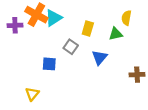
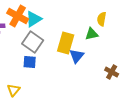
yellow rectangle: (88, 29) -> (66, 43), moved, size x1.5
gray square: (71, 47) -> (33, 42), moved, size x1.5
brown cross: (137, 75) -> (112, 72), turned 32

